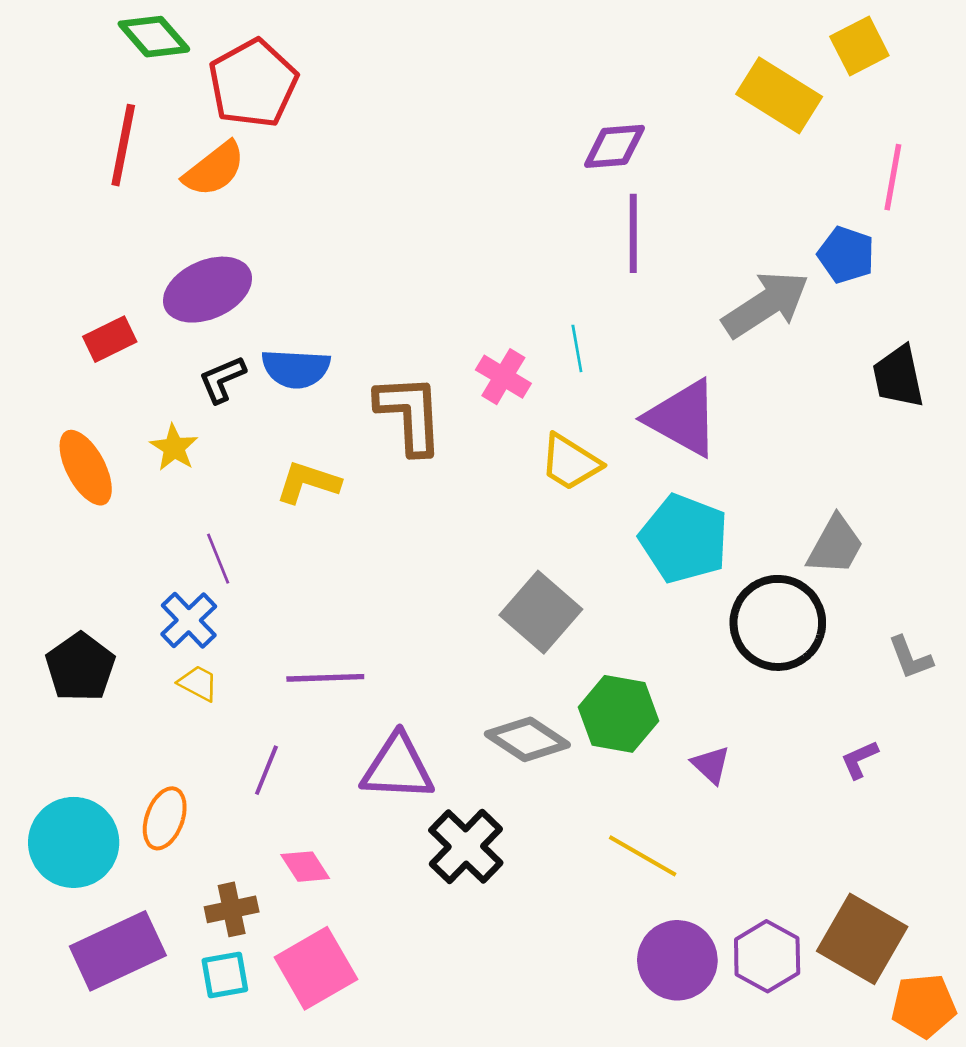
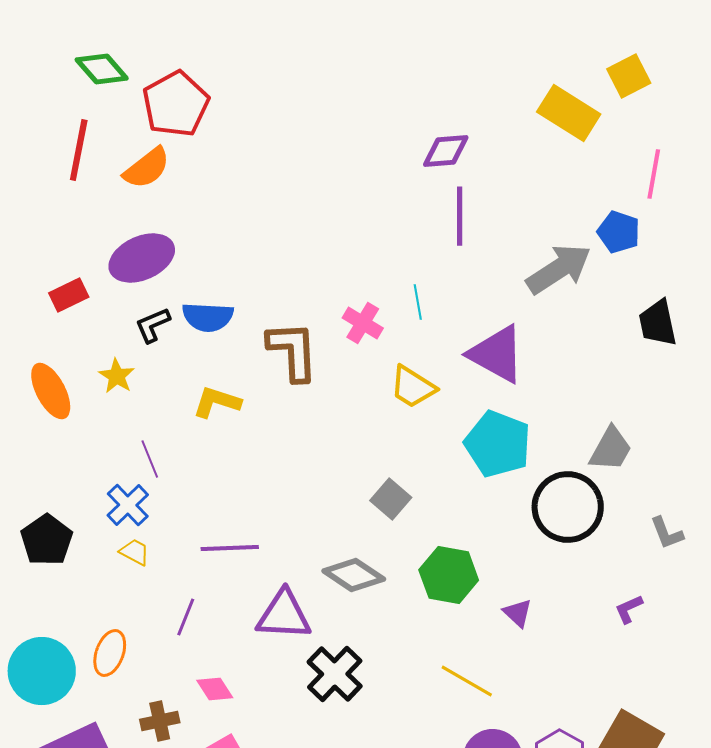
gray square: (541, 612) -> (391, 499), size x0.7
gray diamond: (527, 739) -> (354, 575), moved

